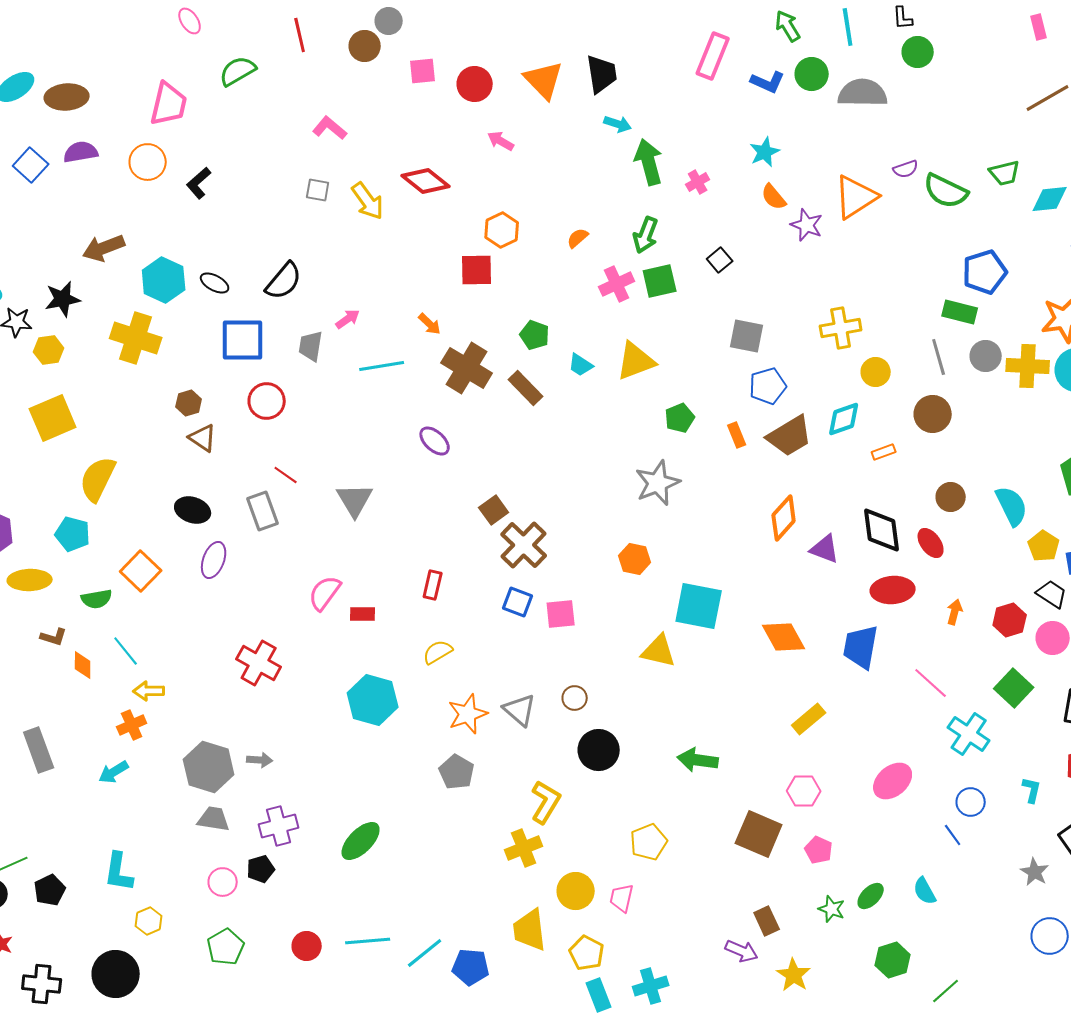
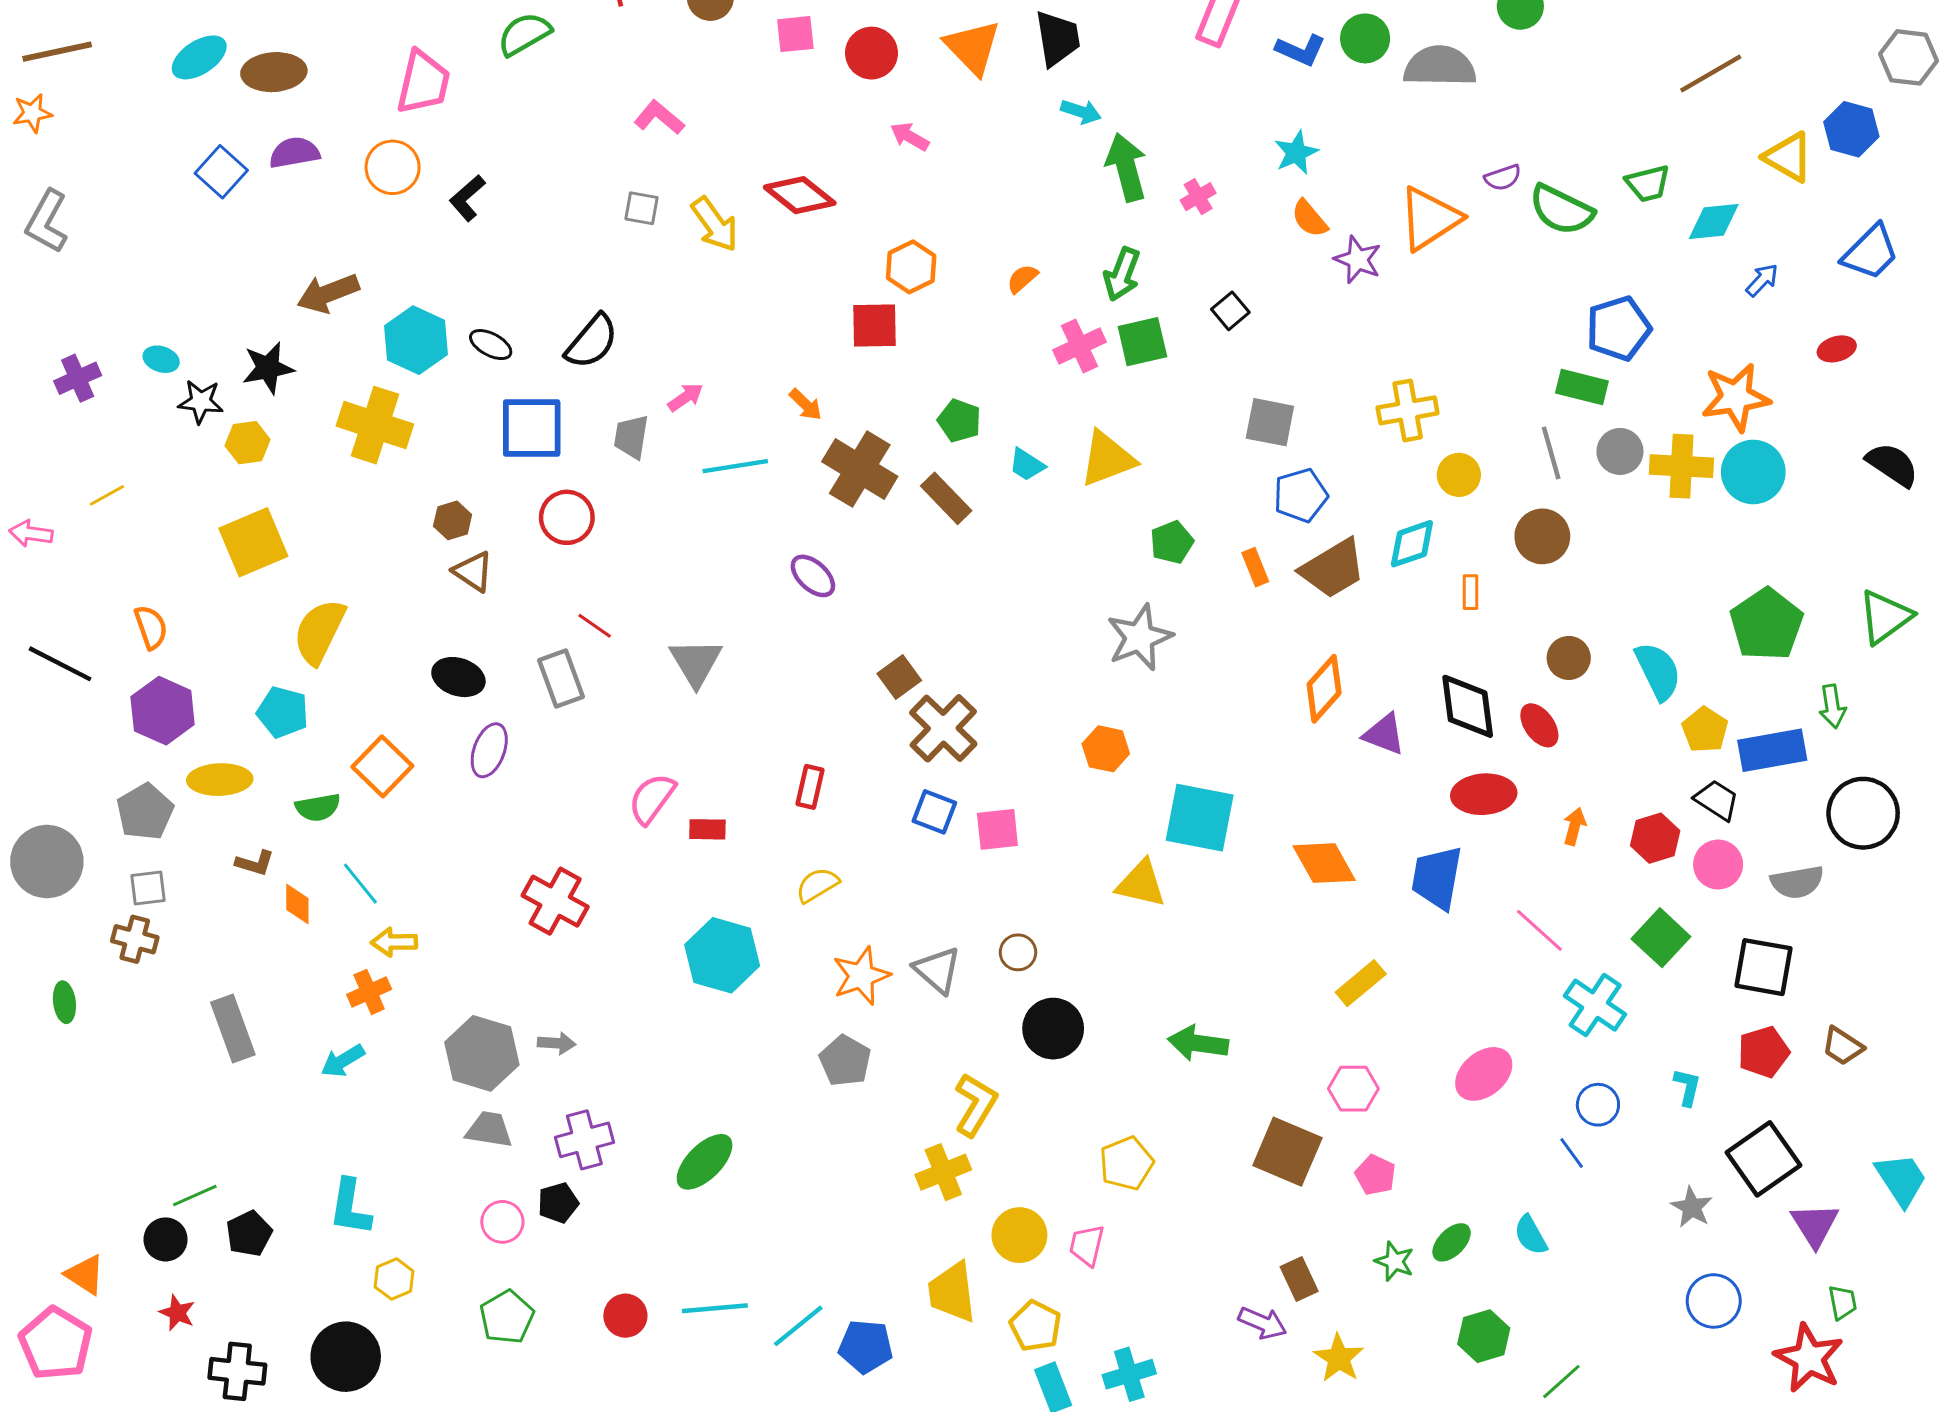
orange rectangle: (884, 452) -> (1471, 592), turned -70

